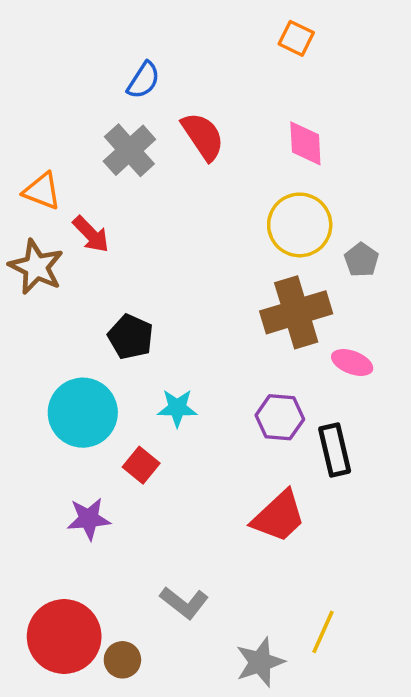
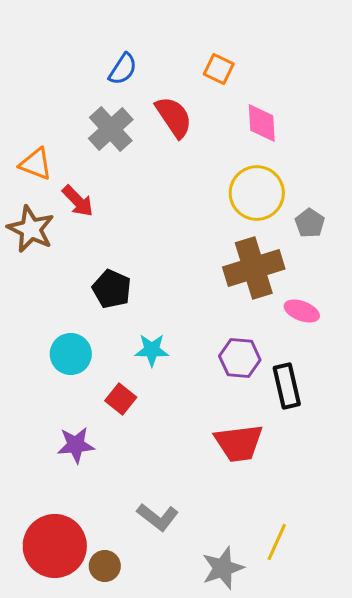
orange square: (296, 38) -> (219, 69), moved
cyan circle: (83, 413) -> (71, 354), size x0.7
red trapezoid: (279, 516) -> (239, 443), turned 36

